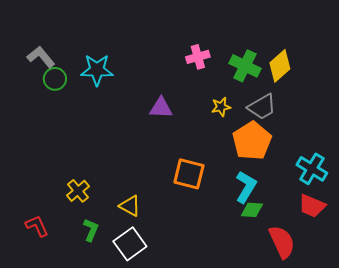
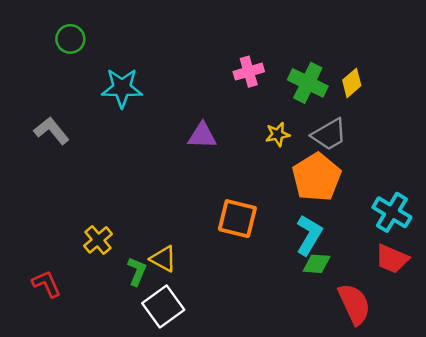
gray L-shape: (41, 57) -> (52, 131), moved
yellow diamond: (280, 66) -> (352, 83), size x0.7
green circle: (55, 79) -> (70, 39), moved
green L-shape: (91, 230) -> (137, 271), moved

